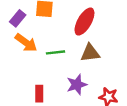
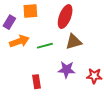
orange arrow: (26, 43) -> (19, 41), turned -48
purple star: (77, 85) -> (66, 70), turned 30

